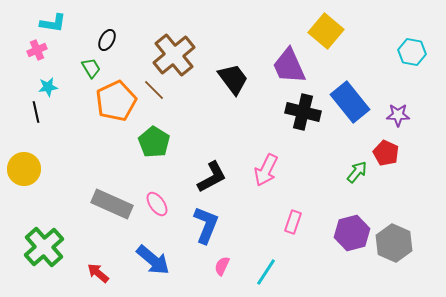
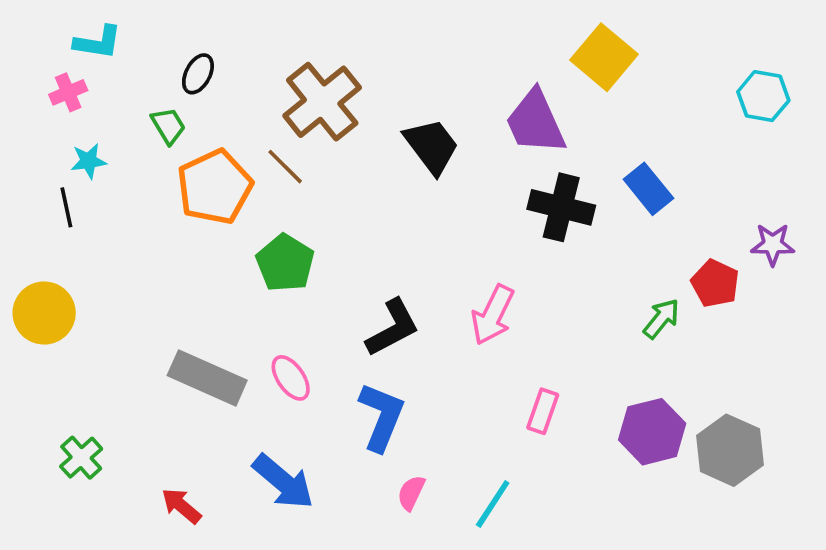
blue rectangle: (350, 102) -> (648, 189), size x0.7
purple star: (398, 115) -> (773, 244), moved
green cross: (44, 247) -> (81, 458), size x0.6

